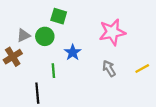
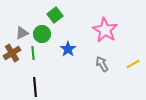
green square: (59, 16) -> (55, 15), turned 35
pink star: (112, 32) -> (105, 30), turned -30
green line: (53, 71) -> (33, 53), moved

